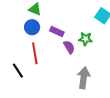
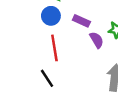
black line: (18, 71) -> (47, 78), moved

